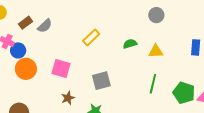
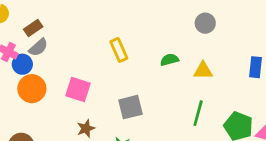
gray semicircle: (45, 26) -> (38, 47), moved
yellow rectangle: (91, 37) -> (119, 50), turned -72

